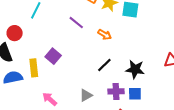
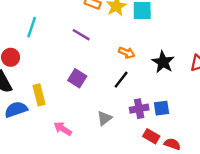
orange arrow: (105, 35) -> (127, 53), moved
purple square: (53, 56) -> (77, 78), moved
black star: (135, 69) -> (163, 62), moved, turned 30

